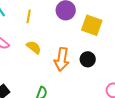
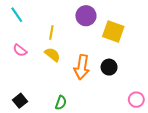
yellow line: (29, 16) -> (51, 32), moved

